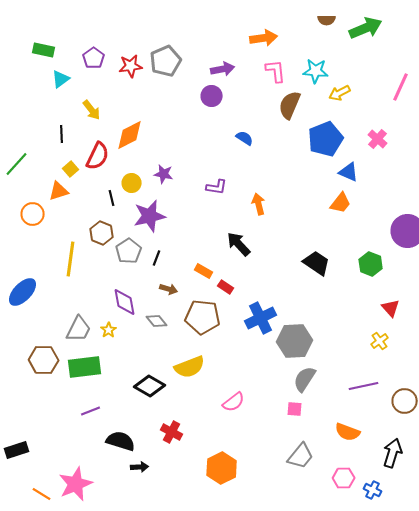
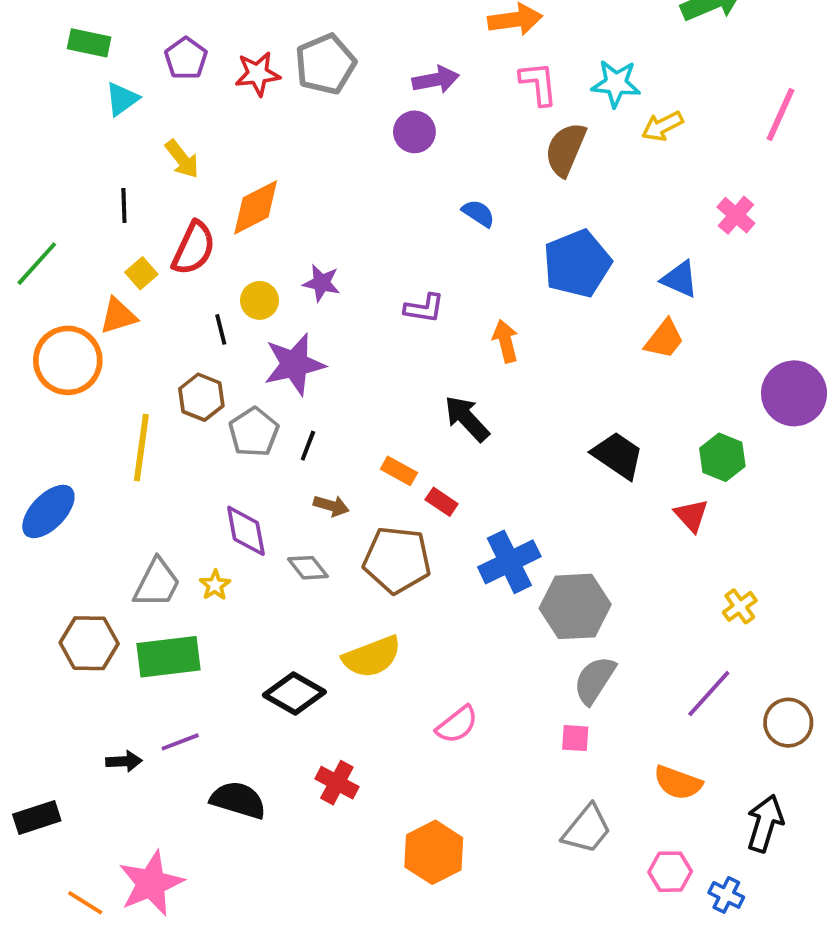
blue pentagon: (326, 139) -> (577, 264), moved
orange circle: (33, 214) -> (68, 360), size x1.5
red triangle: (391, 308) -> (691, 515), moved
purple line: (364, 386) -> (709, 694), turned -36
black arrow: (140, 467) -> (124, 761), moved

